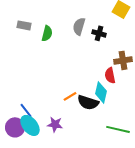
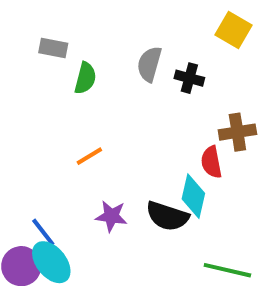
gray rectangle: (24, 25) -> (53, 48), moved
orange line: (70, 96) -> (89, 156), moved
purple star: (55, 124) -> (111, 216), moved

